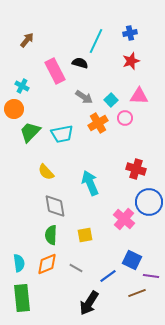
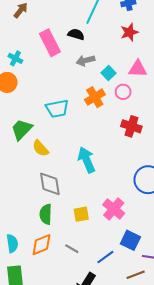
gray arrow: (84, 97) -> (85, 60), moved, turned 132
green trapezoid: (30, 132) -> (22, 129), moved
red cross: (136, 169) -> (131, 126), moved
pink cross: (124, 219) -> (114, 209), moved

